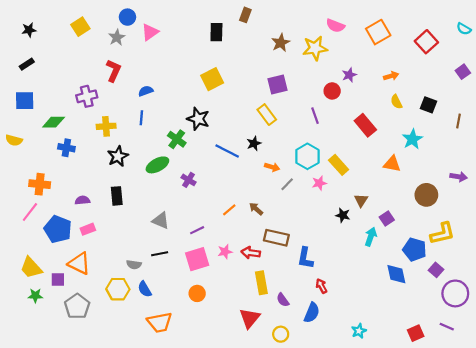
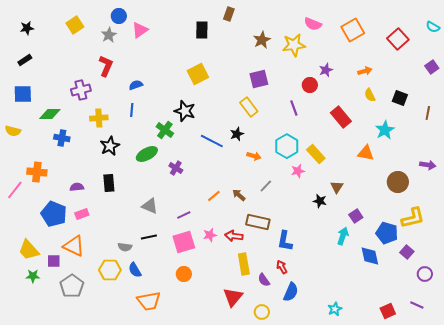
gray line: (287, 184) -> (266, 186), moved
pink line: (30, 212) -> (15, 190), moved
purple square: (387, 218) -> (356, 216), moved
cyan arrow: (371, 237) -> (343, 236), moved
red arrow: (321, 286) -> (282, 267), moved
purple circle: (455, 293) -> (425, 274), size x0.6

